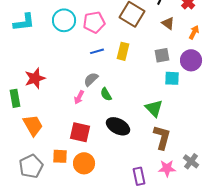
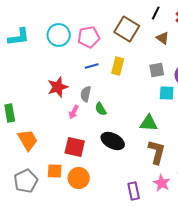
red star: (35, 78) -> (58, 87), moved
gray semicircle: (91, 79) -> (86, 94), turned -35
green triangle: (154, 108) -> (149, 123), turned -42
pink star: (167, 168) -> (162, 183), turned 30

